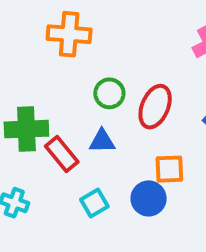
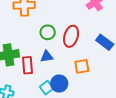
red rectangle: (62, 154) -> (27, 65), turned 42
blue circle: (149, 198) -> (59, 84), moved

